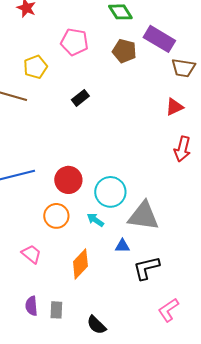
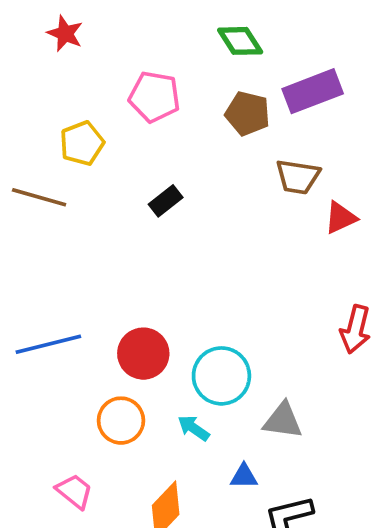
purple rectangle: (159, 39) -> (313, 91), turned -52
brown trapezoid: (183, 68) -> (298, 177), moved
red arrow: (182, 149) -> (355, 329), moved
gray triangle: (143, 216) -> (283, 421), size x0.7

